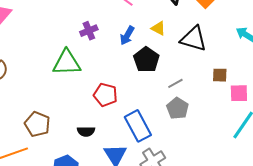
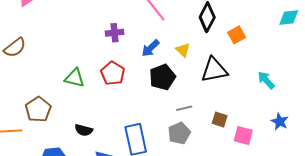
black triangle: (194, 39) -> (214, 70), turned -44
green triangle: (67, 63) -> (75, 78), moved, size x0.7
brown square: (220, 75) -> (220, 120), moved
red pentagon: (105, 95) -> (113, 73), moved

